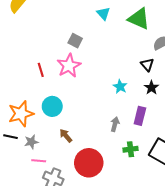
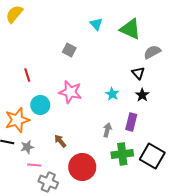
pink star: (69, 66) -> (70, 92), moved, turned -30
red line: (41, 70) -> (27, 75), moved
cyan circle: (52, 106) -> (40, 105), moved
green cross: (131, 149) -> (122, 154), size x1.5

